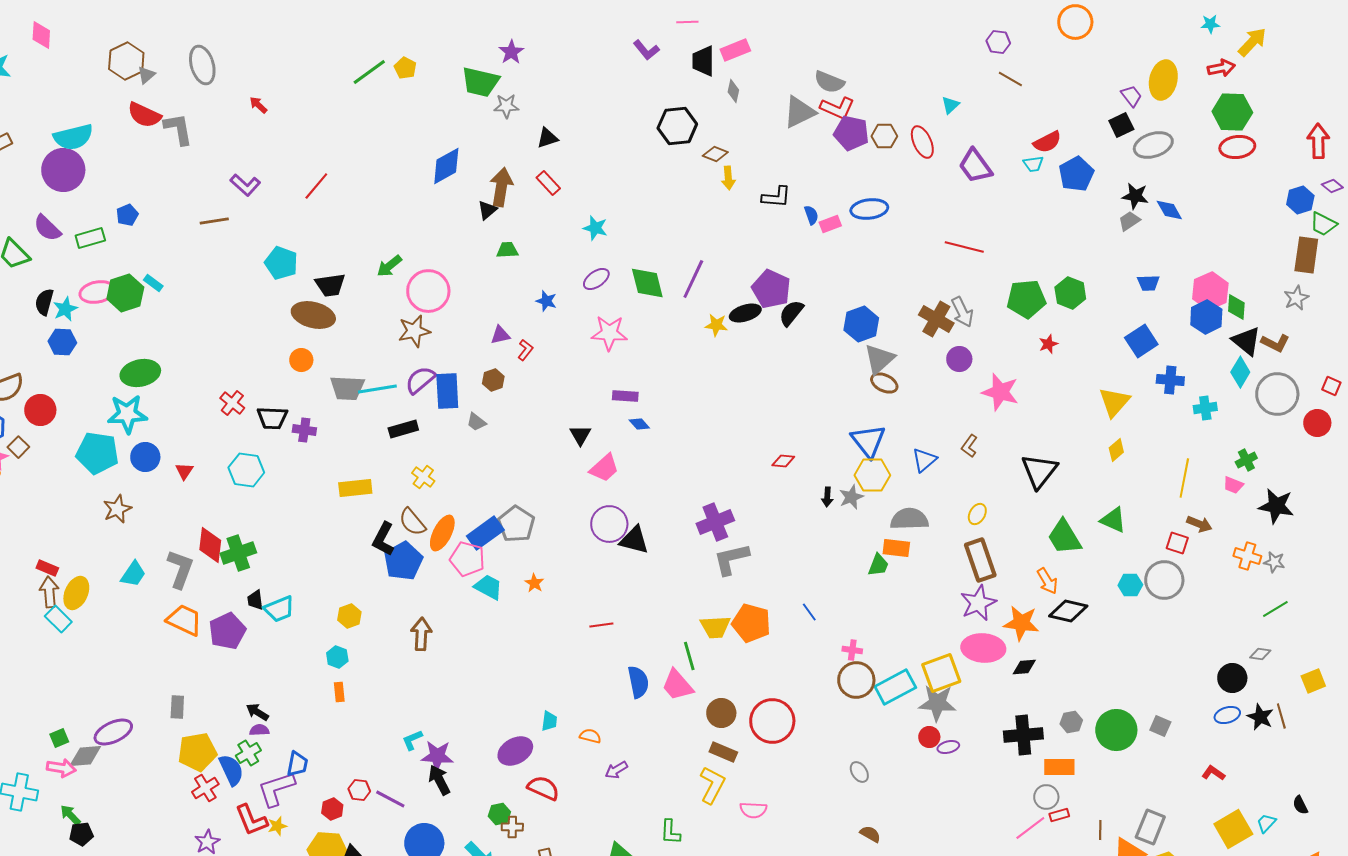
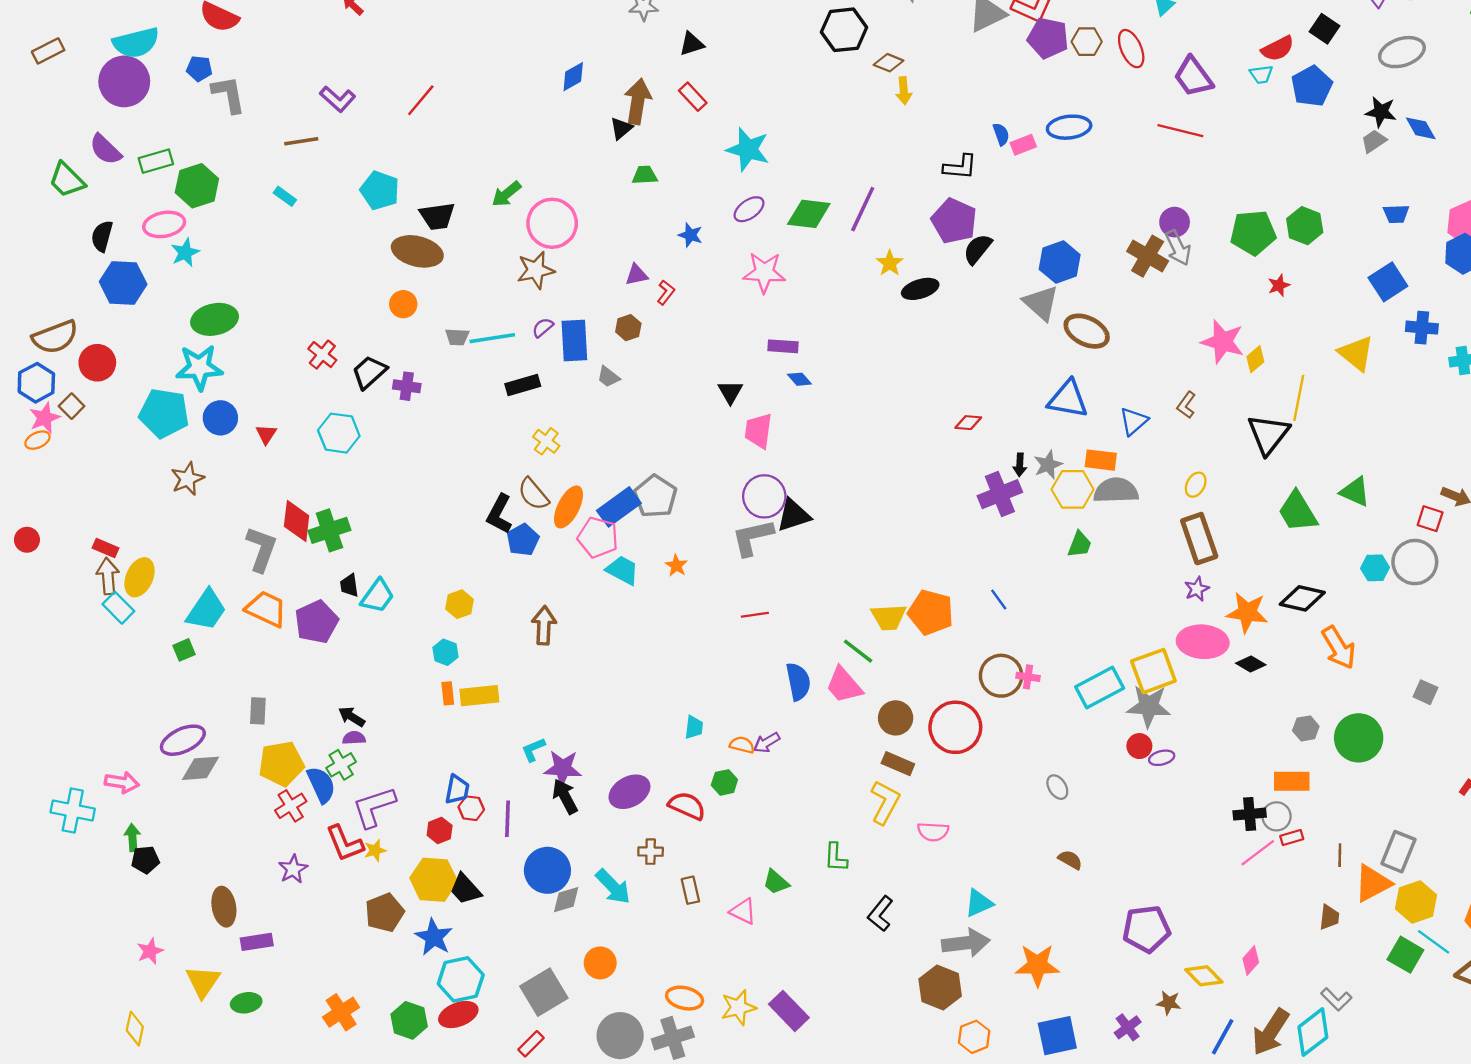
black square: (1121, 125) -> (1325, 29), moved, turned -30
gray L-shape: (178, 129) -> (229, 94), moved
blue diamond: (446, 166) -> (573, 77), size x0.7
black L-shape: (776, 197) -> (960, 167), moved
blue pentagon: (127, 215) -> (199, 69), moved, turned 30
cyan star: (595, 228) -> (748, 149), size x1.5
red line: (964, 247) -> (1180, 131), moved
cyan rectangle: (153, 283) -> (285, 196), moved
green diamond: (647, 283) -> (809, 214), turned -69
green hexagon: (125, 293) -> (197, 186), moved
cyan star: (65, 309) -> (185, 253), moved
black ellipse: (745, 313) -> (920, 289), moved
yellow star: (716, 325) -> (890, 263), turned 30
blue hexagon: (62, 342) -> (123, 283), size x1.4
gray triangle: (879, 359) -> (1041, 303), moved, turned -36
purple circle: (959, 359) -> (1175, 222), moved
purple semicircle: (420, 380) -> (543, 328), size x0.6
brown ellipse: (884, 383) -> (1087, 331), size x1.4
gray trapezoid: (347, 388) -> (457, 337), size x0.6
yellow triangle: (1114, 402) -> (1356, 353), turned -32
black trapezoid: (272, 418) -> (369, 372), turned 136
blue triangle: (868, 441) -> (1068, 399), turned -42
yellow diamond: (1116, 450) -> (1255, 359), moved
pink trapezoid: (604, 468) -> (758, 431), turned 140
yellow hexagon: (872, 475) -> (1073, 489), moved
yellow line: (1184, 478) -> (1299, 398), moved
yellow rectangle: (355, 488) -> (479, 696), moved
purple cross: (715, 522) -> (1000, 494), moved
black triangle: (634, 540) -> (794, 515), turned -32
orange rectangle: (896, 548) -> (1101, 460), moved
gray L-shape: (731, 559) -> (753, 537), moved
blue pentagon: (403, 561) -> (523, 540), size x0.7
cyan trapezoid: (133, 574) -> (206, 610), moved, size x1.4
orange arrow: (1047, 581) -> (1339, 648), moved, size x1.4
purple star: (978, 603) -> (1197, 589), size x0.6
cyan trapezoid: (279, 609) -> (377, 596), turned -32
pink cross: (852, 650) -> (1028, 677), moved
green line: (689, 656) -> (858, 651), turned -36
black diamond: (1024, 667) -> (1251, 664), turned 35
brown circle: (856, 680) -> (1001, 676), moved
gray square: (1160, 726) -> (1425, 692), moved
black cross: (1023, 735) -> (1250, 814), moved, size x0.7
green square: (59, 738) -> (184, 650), moved
purple ellipse: (515, 751) -> (629, 792), moved
gray diamond: (85, 756) -> (200, 768), moved
blue trapezoid: (297, 764) -> (457, 789), moved
purple arrow: (616, 770) -> (767, 743), moved
purple line: (390, 799) -> (508, 819), turned 64
green hexagon: (499, 814) -> (724, 782), moved
green arrow: (70, 815) -> (132, 837), turned 40

